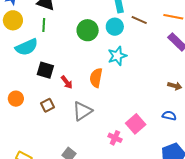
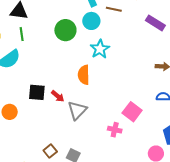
black square: (45, 70) -> (37, 92), moved
red arrow: (67, 82) -> (58, 96), moved
brown square: (48, 105) -> (50, 151), moved

